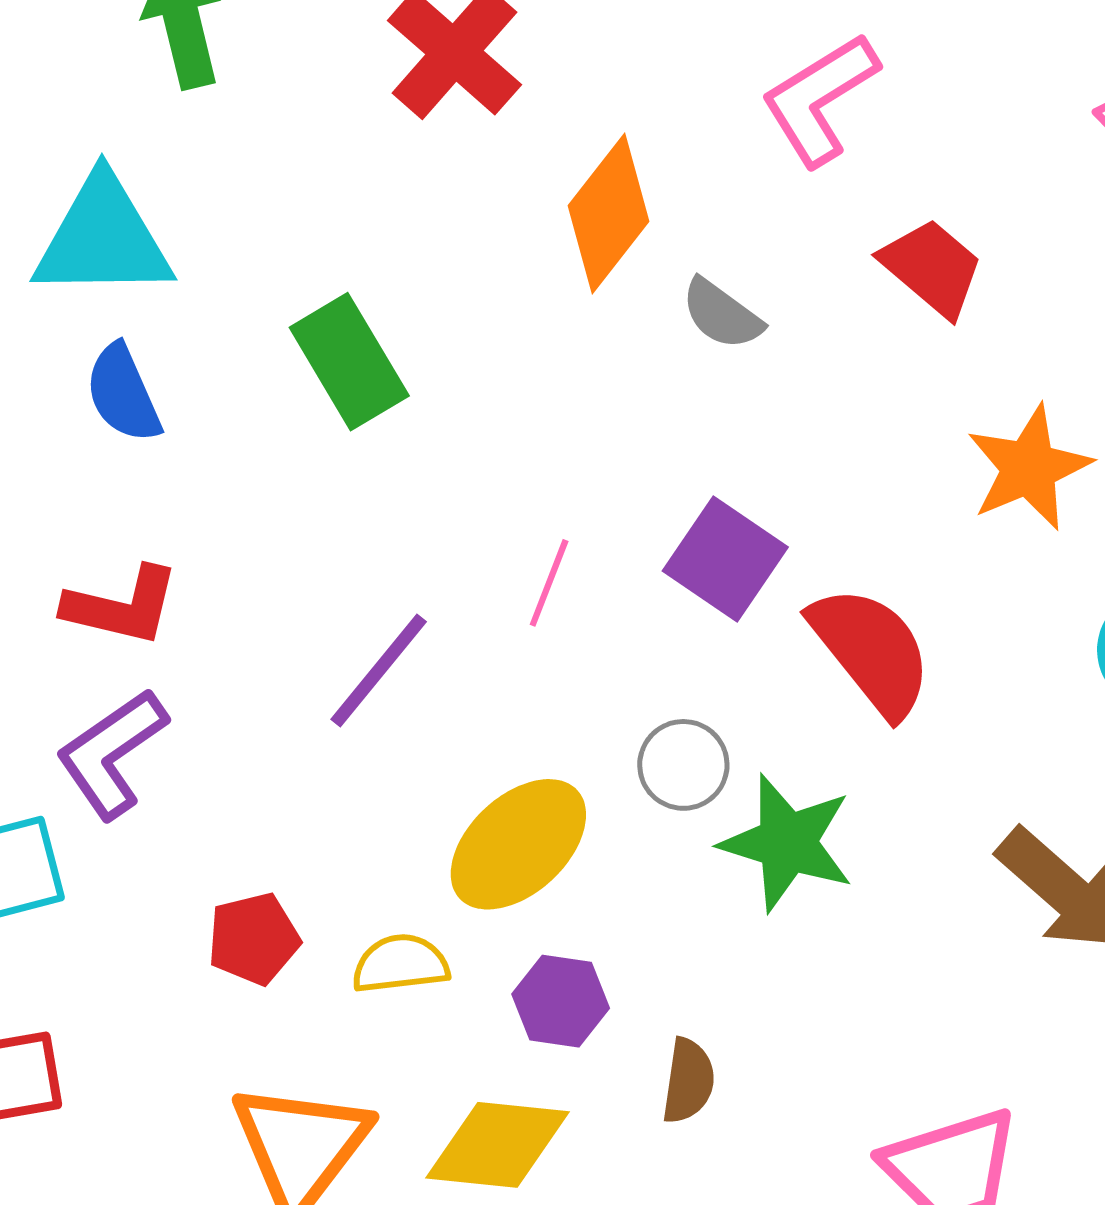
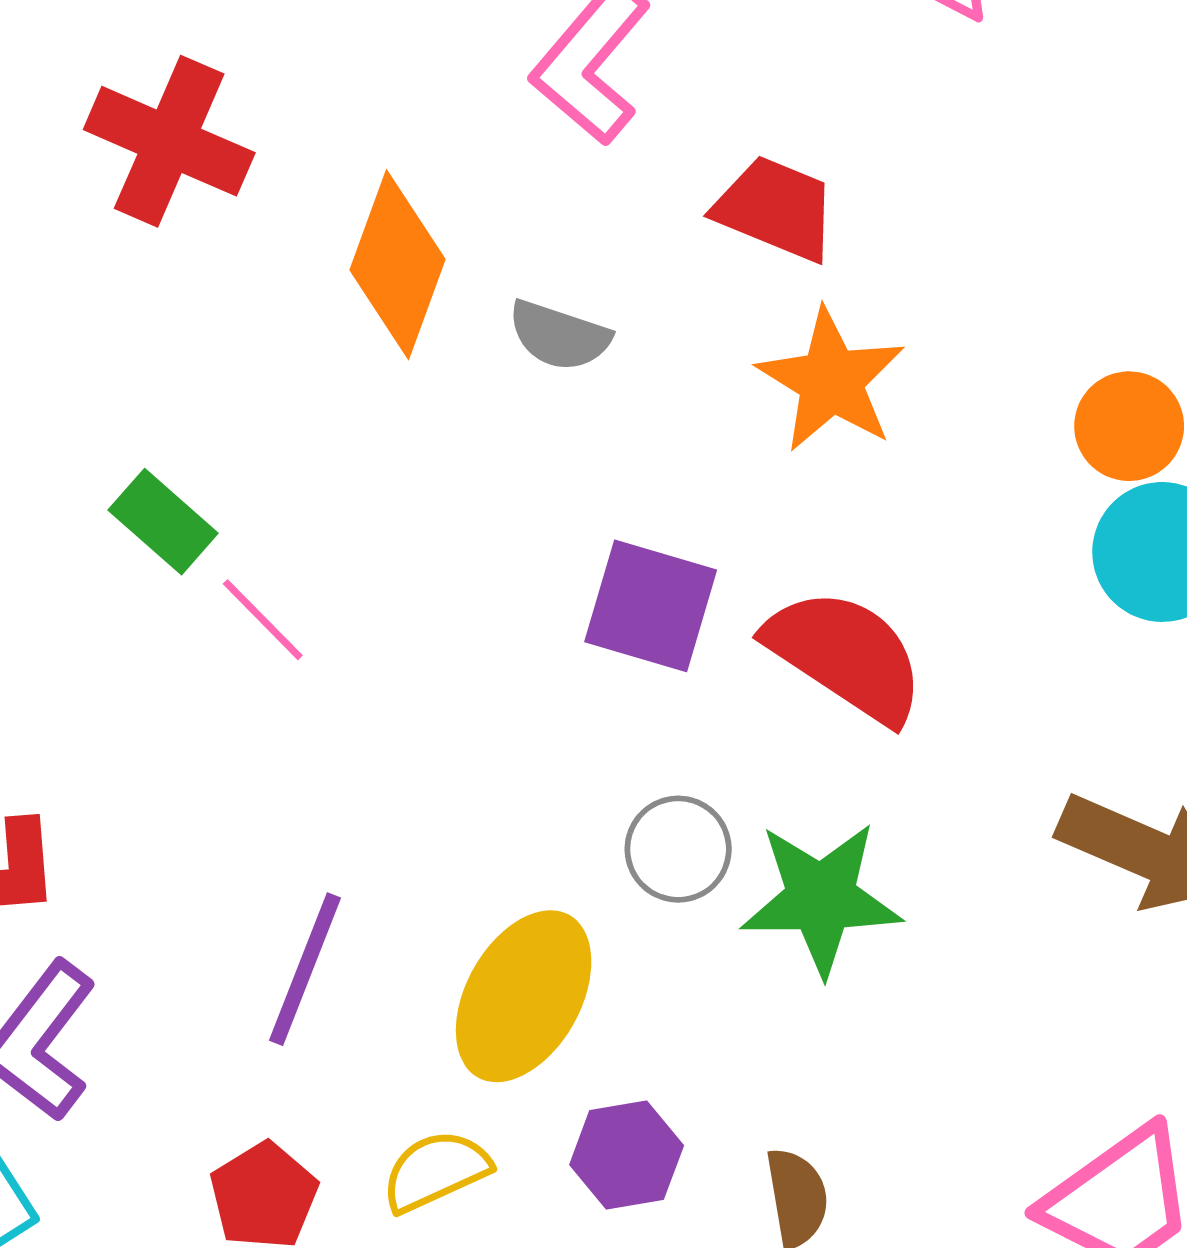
green rectangle: (349, 362) -> (163, 522), size x0.7
orange star: (1029, 468) -> (831, 381), moved
pink line: (549, 583) -> (263, 620), moved, turned -48
purple line: (379, 670) -> (305, 969), moved

